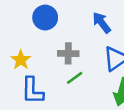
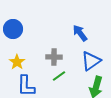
blue circle: (45, 18) -> (13, 29), moved

